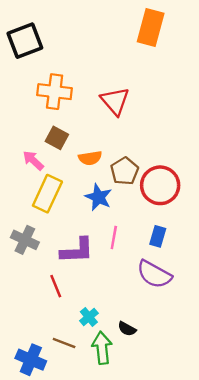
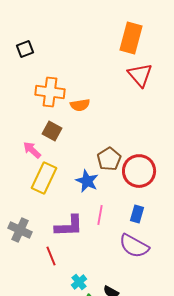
black square: (25, 41) -> (25, 49), size x0.6
red triangle: (115, 101) -> (140, 75), moved
orange semicircle: (90, 158) -> (80, 105), moved
gray cross: (25, 240) -> (20, 230), moved

